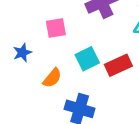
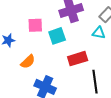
cyan square: (87, 59) -> (57, 36), moved

